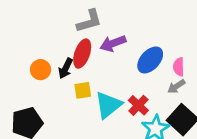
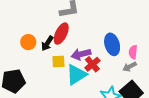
purple arrow: (113, 43) -> (81, 54), moved
blue ellipse: (150, 60) -> (112, 44), turned -65
red cross: (138, 105) -> (92, 64), moved

